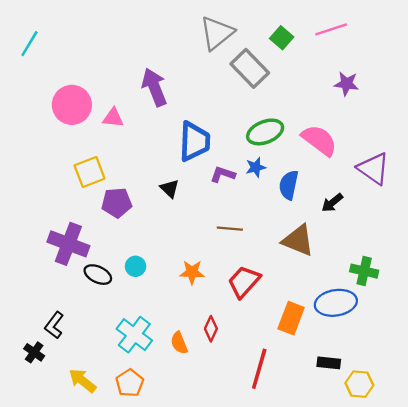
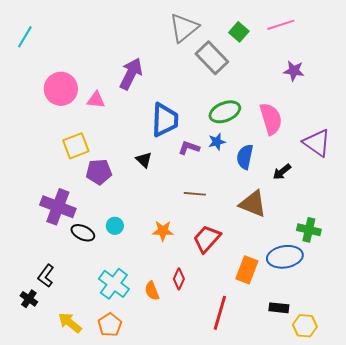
purple arrow: (154, 87) -> (131, 74), turned 48
pink semicircle: (319, 140) -> (271, 119), turned 36

